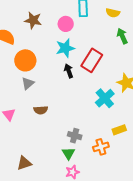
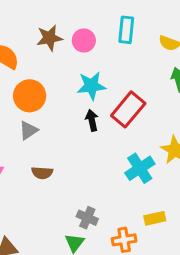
brown star: (33, 20) -> (49, 38), turned -30
pink circle: (66, 24) -> (84, 41), moved

